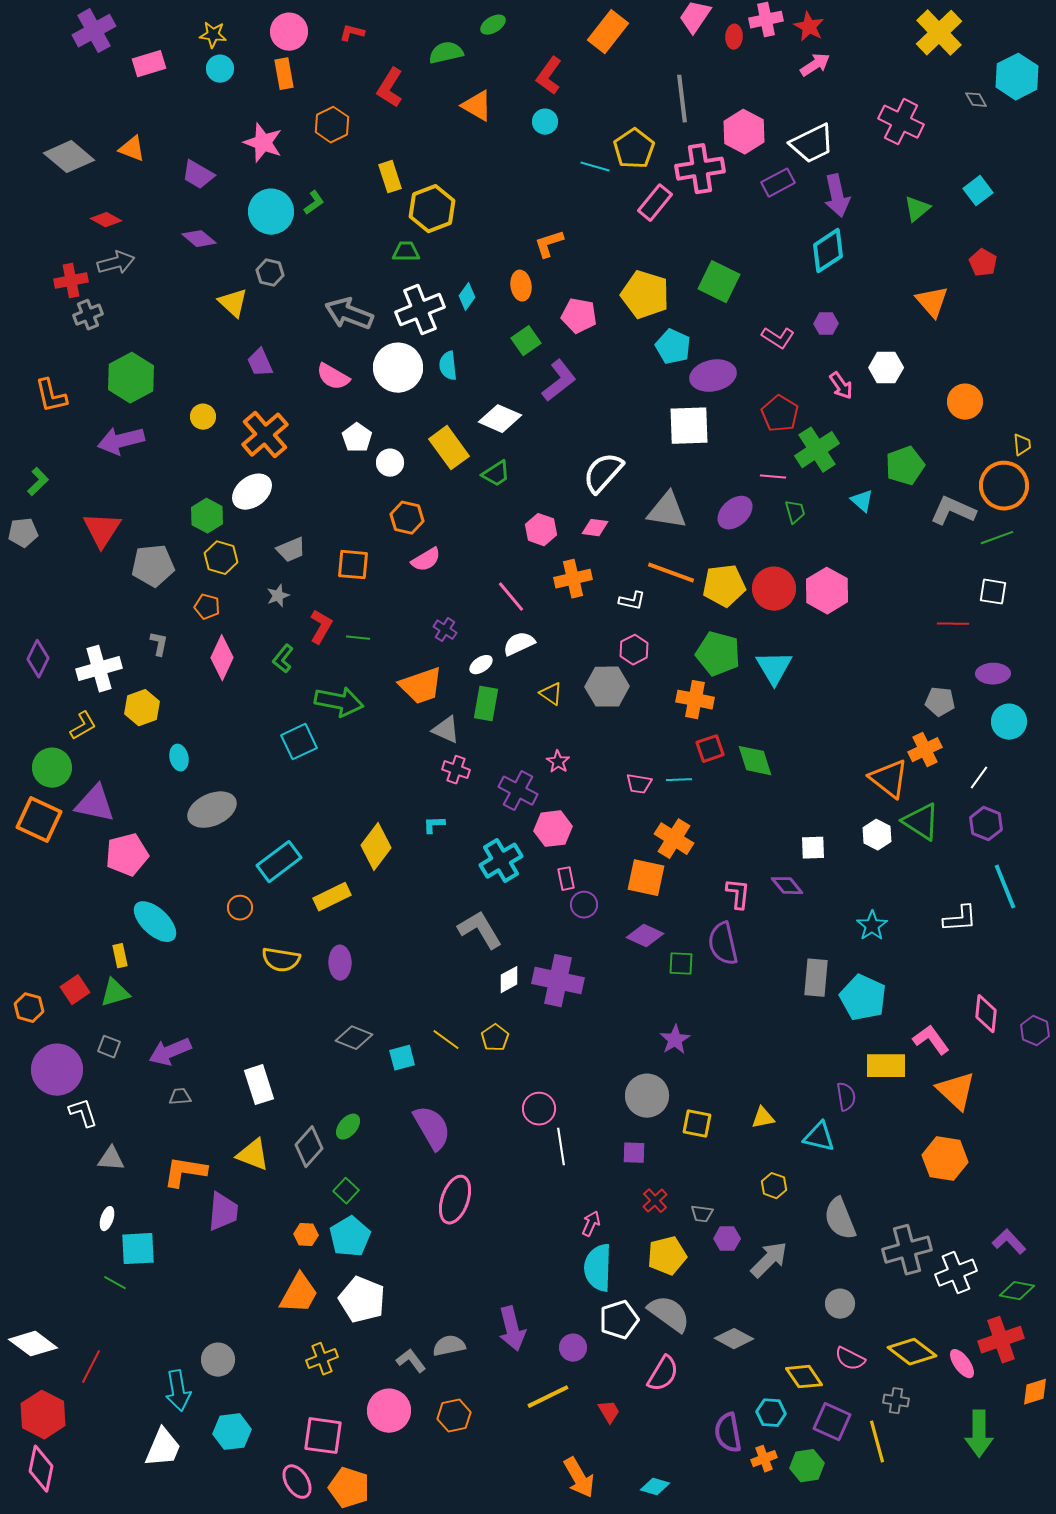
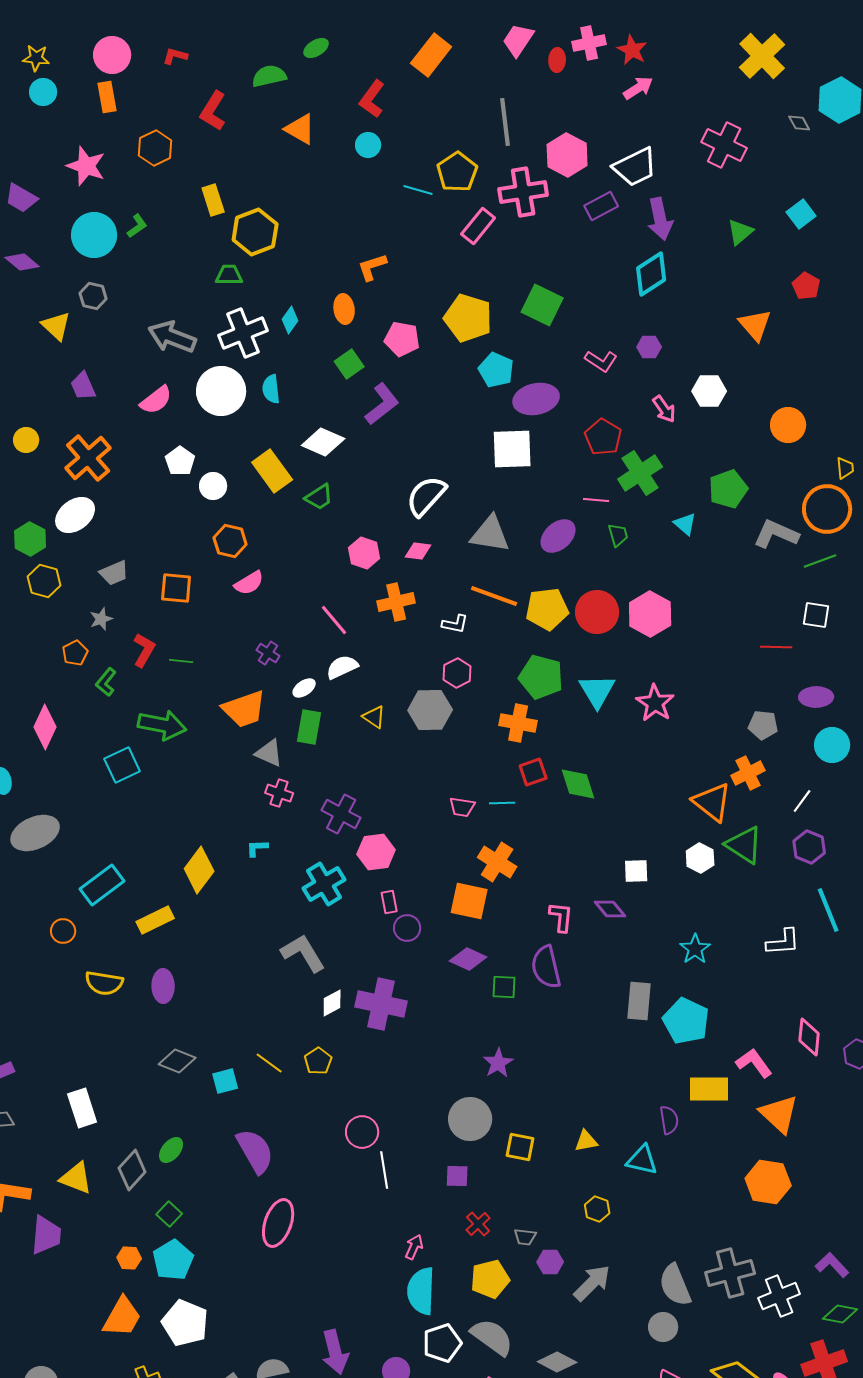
pink semicircle: (333, 377) -> (156, 400), turned -68
orange pentagon: (207, 607) -> (75, 653), moved, turned 30
pink diamond: (222, 658) -> (45, 727), moved
pink star: (558, 762) -> (655, 703), moved, size x1.6
gray semicircle: (840, 1219) -> (675, 1285), moved

